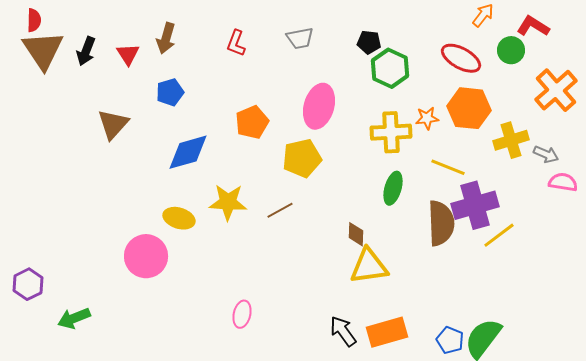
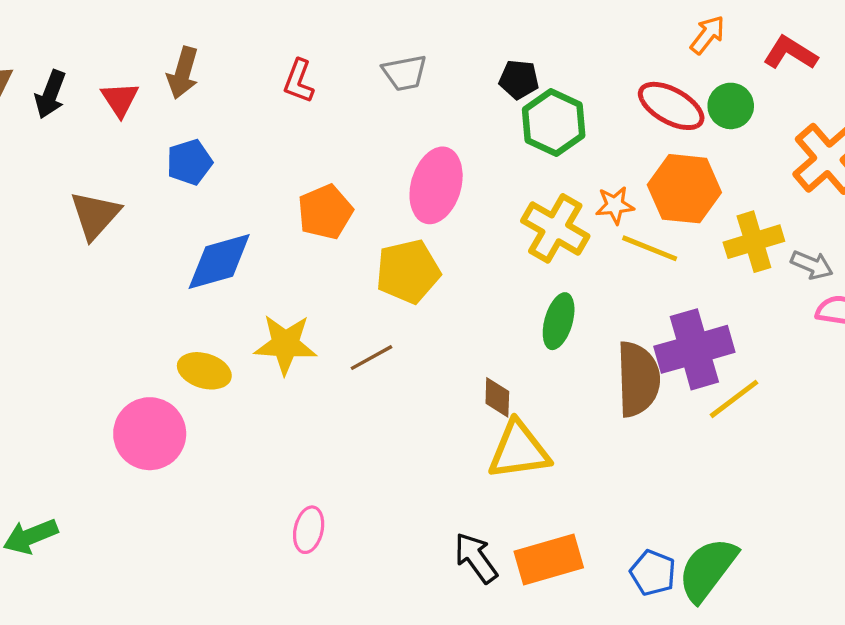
green circle: (511, 50) -> (731, 106), moved
yellow cross: (391, 132) -> (555, 228), turned 33
yellow line: (448, 167) -> (650, 248), moved

